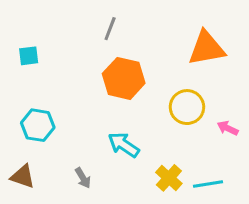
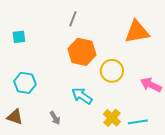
yellow circle: (187, 107) -> (112, 71), moved
pink arrow: (228, 128) -> (151, 85), size x1.5

